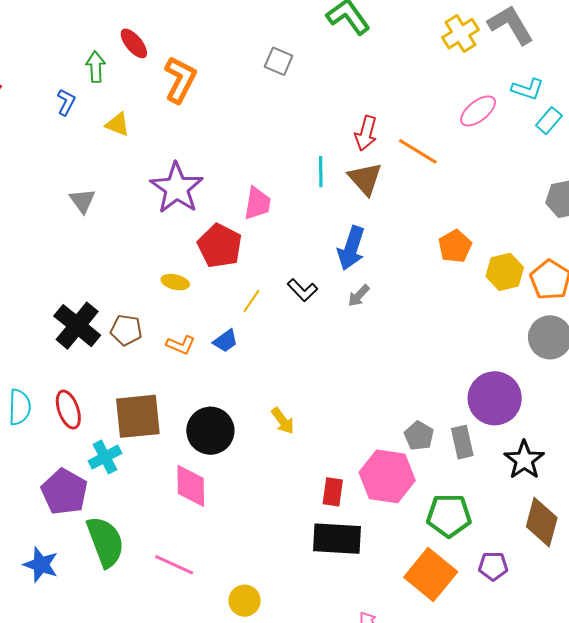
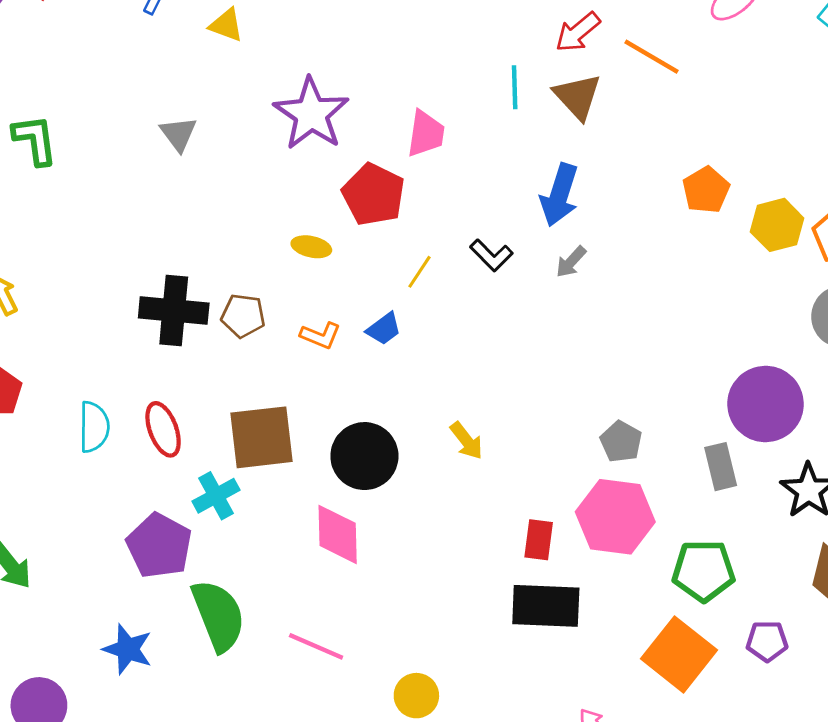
red arrow: (366, 133) -> (578, 32), turned 36
black cross: (77, 326) -> (174, 310), turned -33
gray pentagon: (419, 436) -> (621, 442), moved

